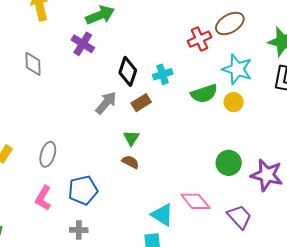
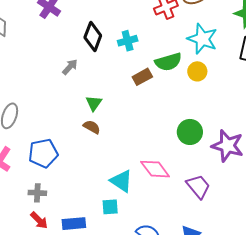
gray arrow: (106, 103) -> (70, 67), size x0.7
brown rectangle: (141, 103) -> (142, 77), moved

